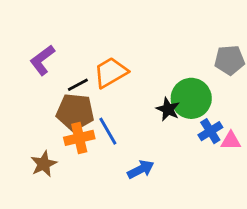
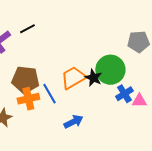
orange trapezoid: (111, 72) -> (73, 78), moved
black line: (78, 85) -> (27, 29), moved

